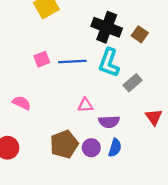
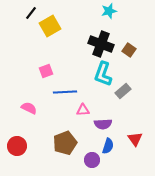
blue line: (72, 62) -> (65, 92), moved
red triangle: (154, 117) -> (135, 139), moved
purple circle: (91, 148) -> (92, 160), moved

